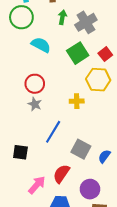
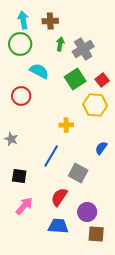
red circle: (35, 84) -> (21, 96), moved
yellow cross: (77, 101) -> (66, 125), moved
gray star: (35, 104) -> (11, 139), moved
blue semicircle: (104, 156) -> (101, 148), moved
pink arrow: (37, 185) -> (24, 206), moved

